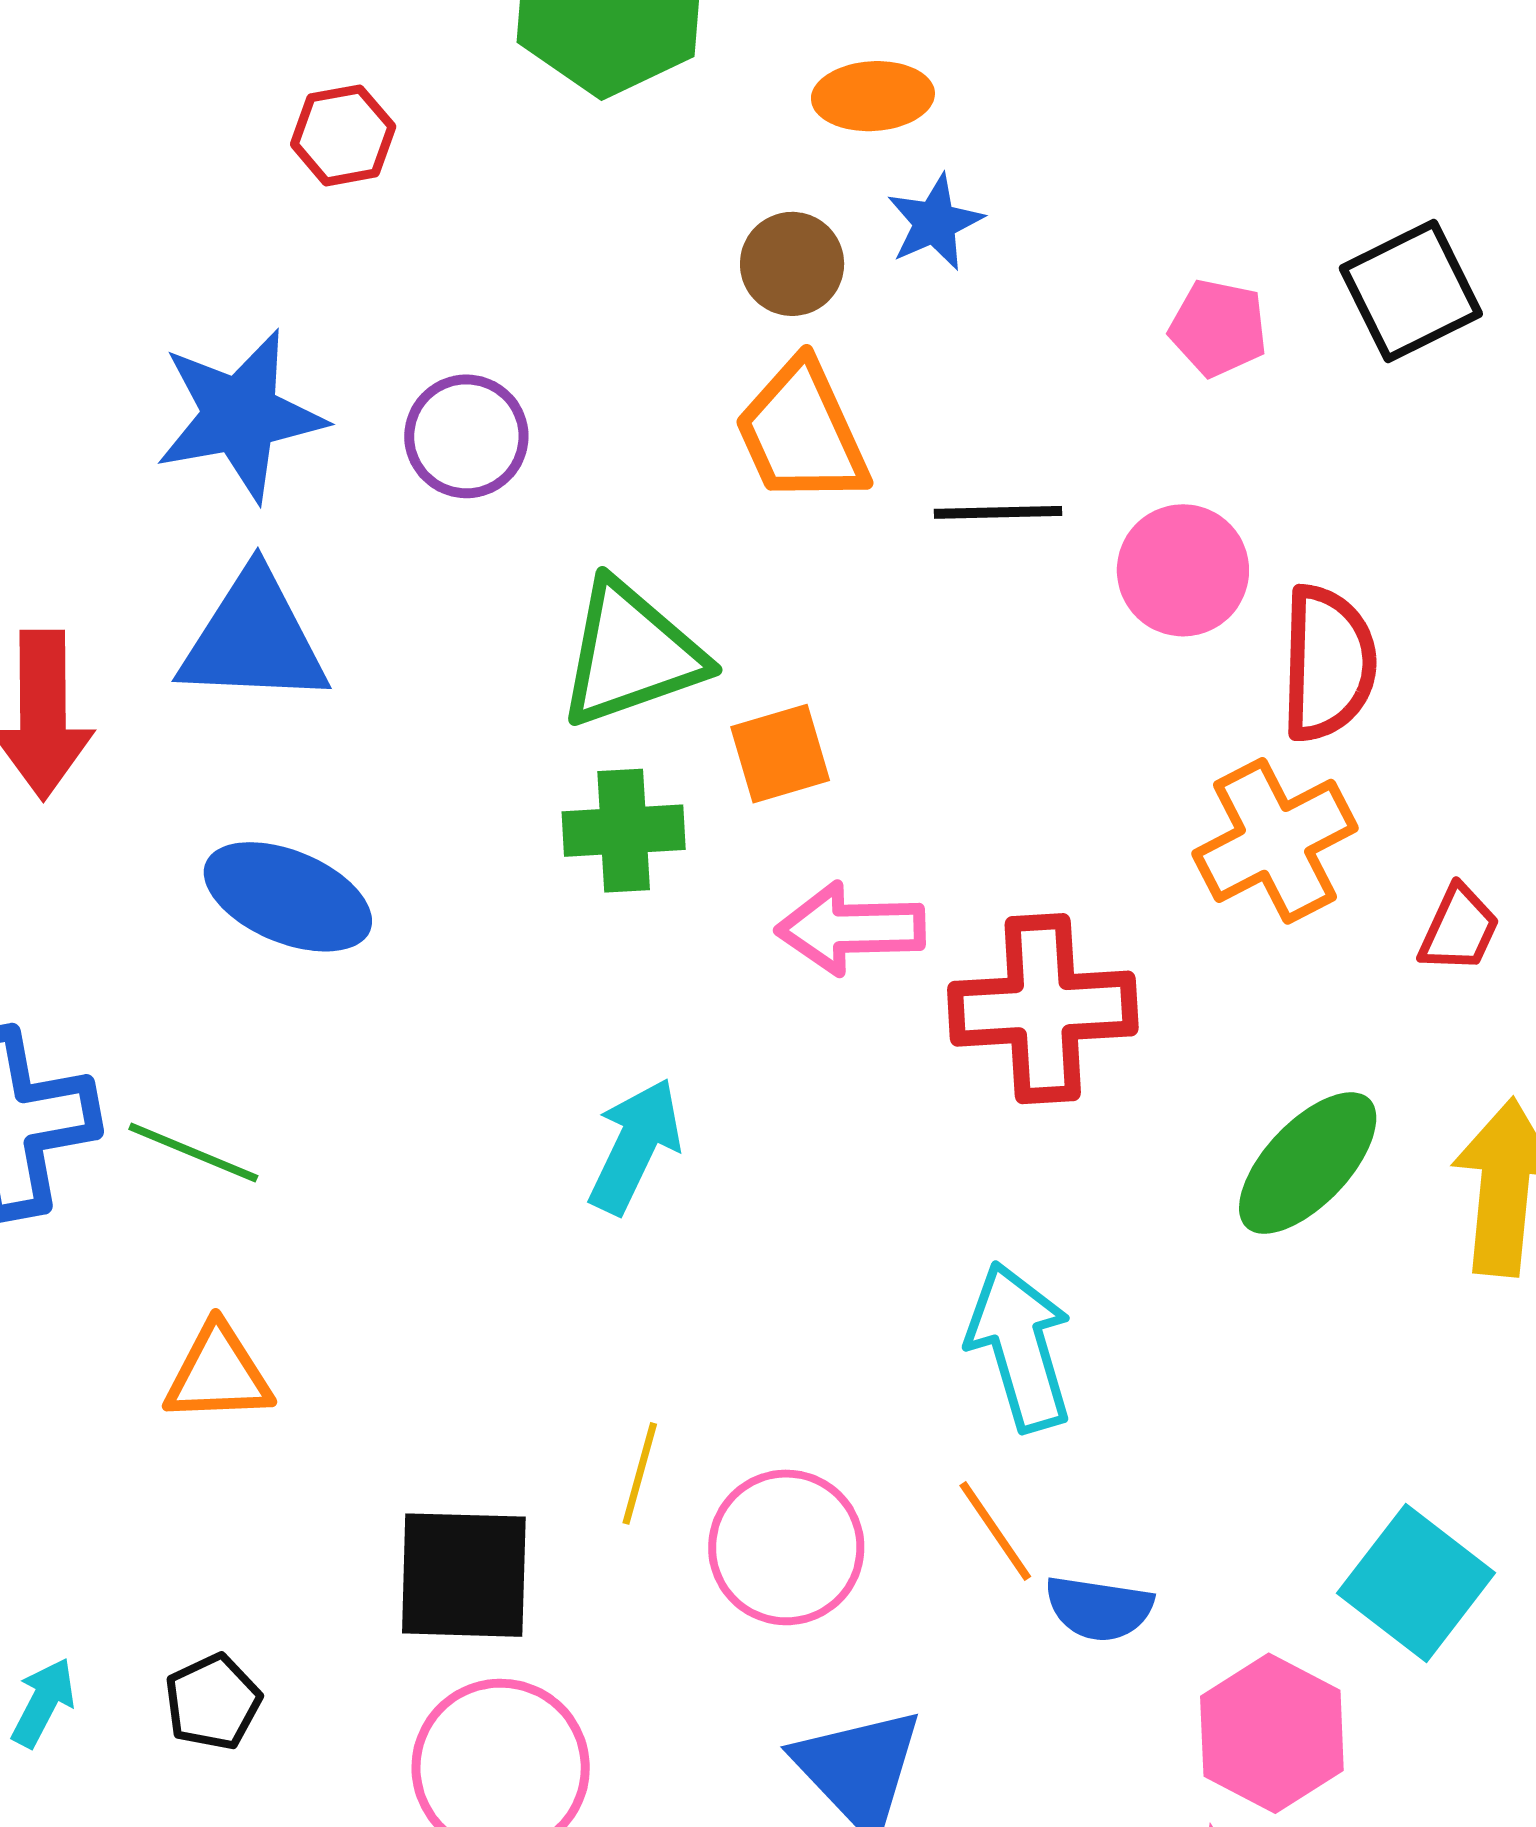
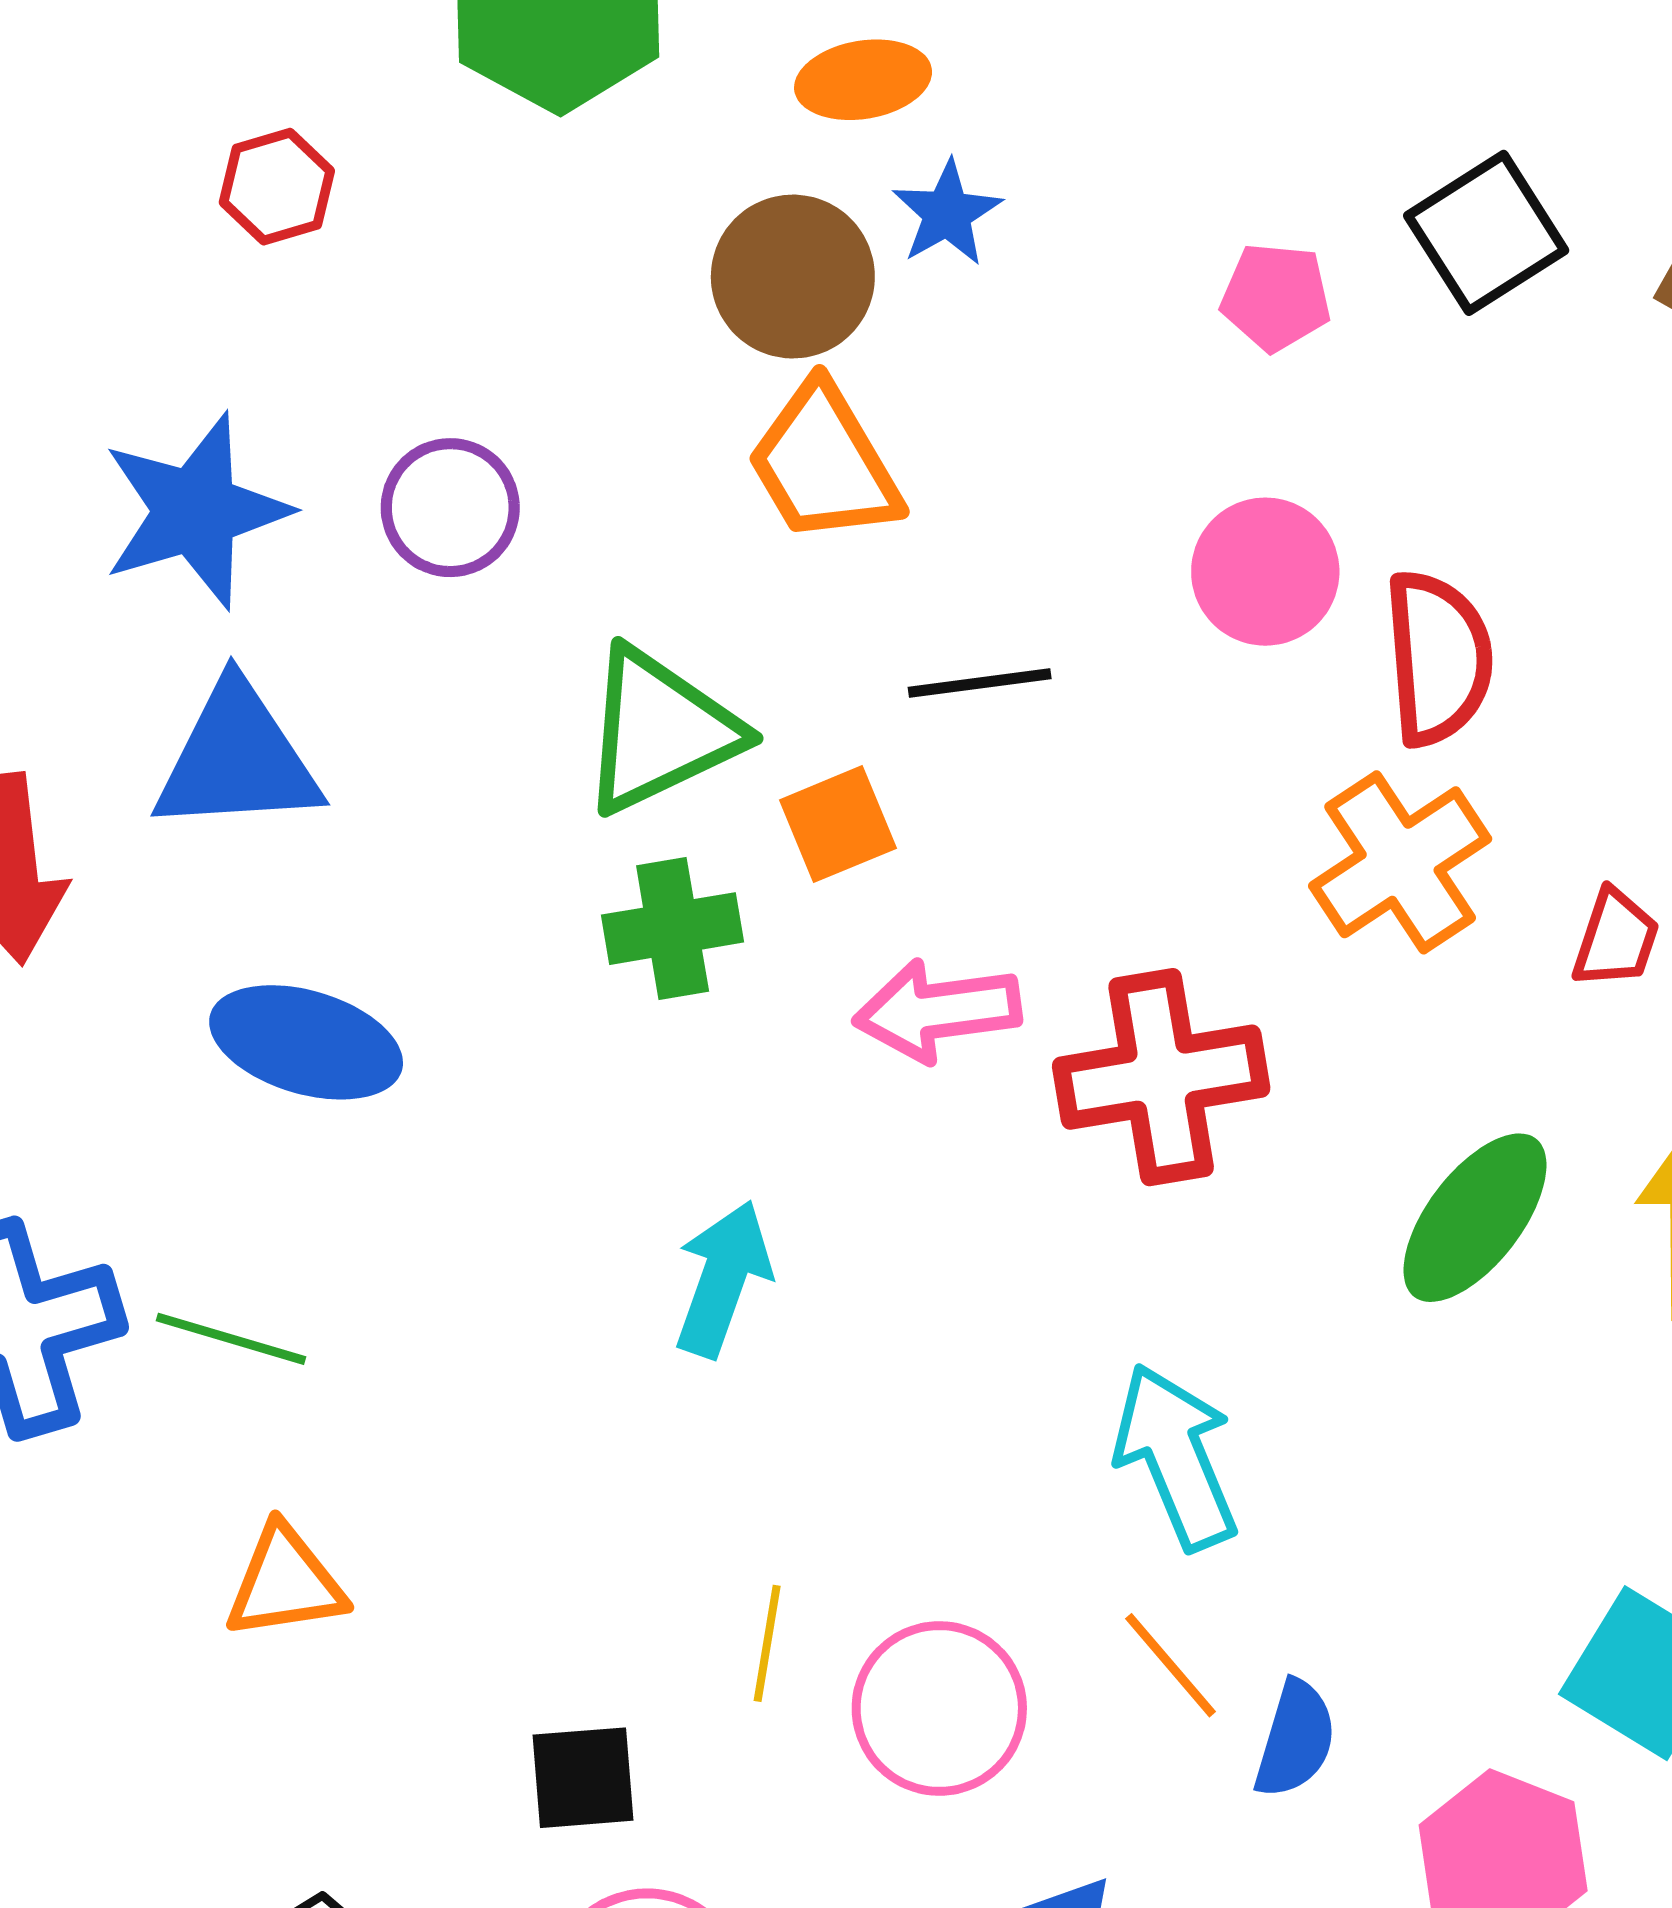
brown circle: (792, 264) -> (793, 277), size x1.4
black line: (998, 512) -> (980, 683), moved
black square: (464, 1575) -> (583, 1778), size x0.7
blue semicircle: (1099, 1608) -> (1295, 1739), turned -76

